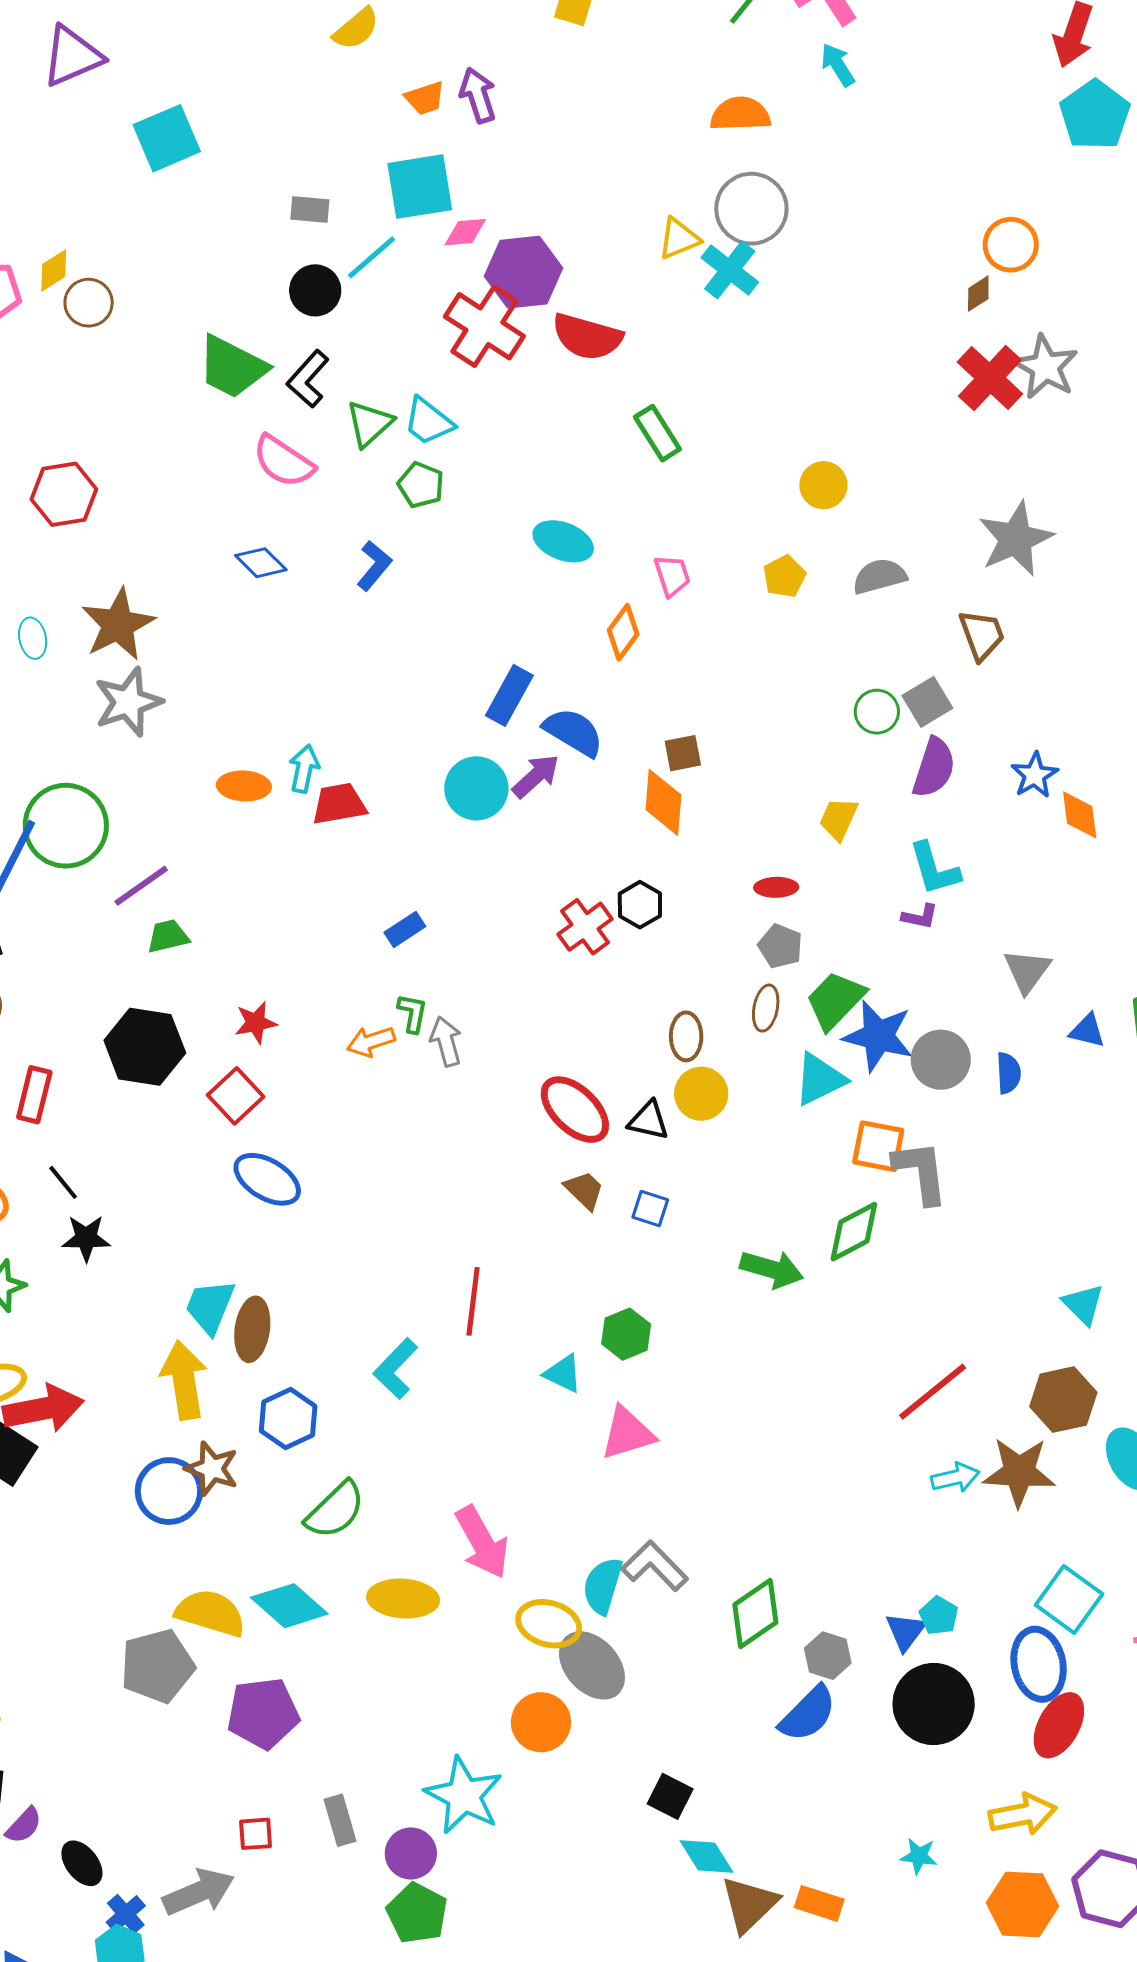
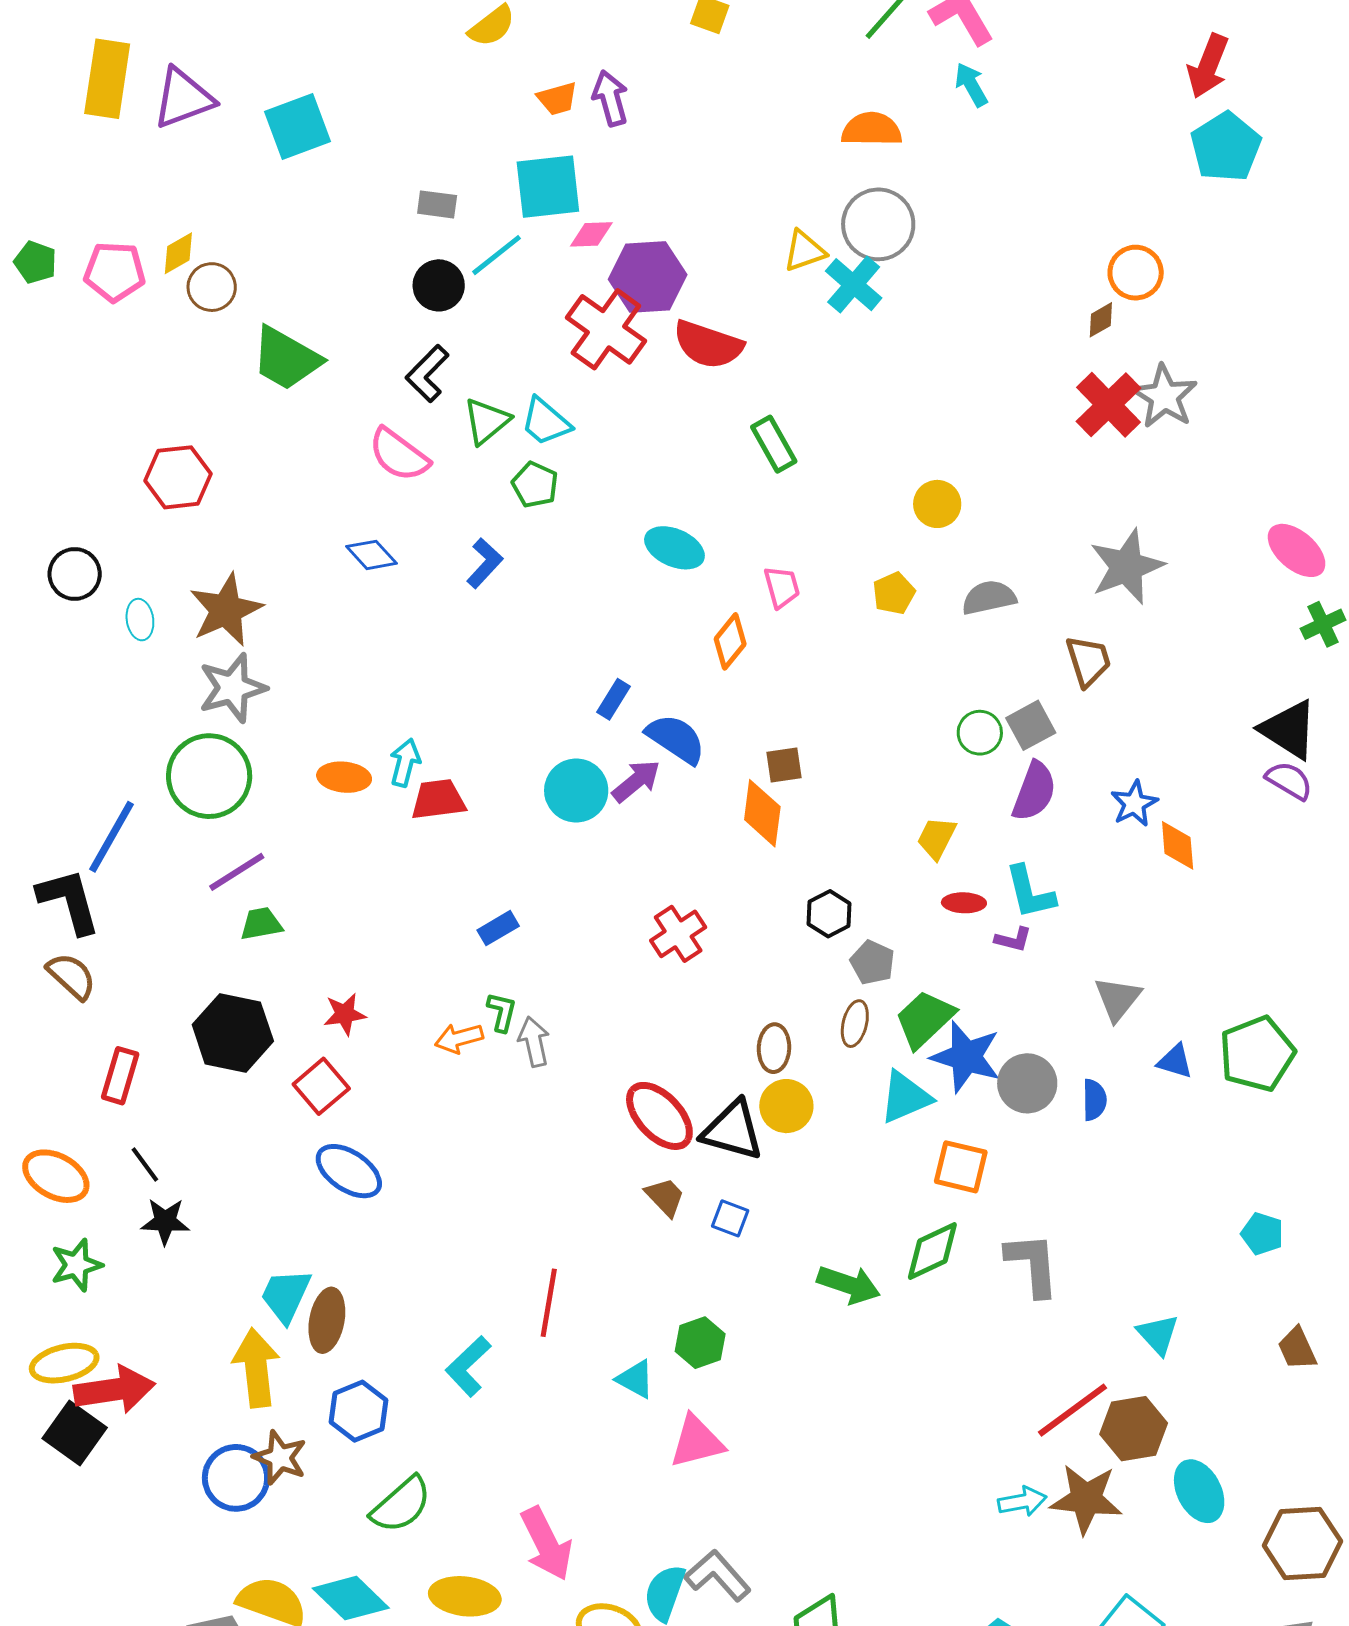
purple triangle: (72, 56) -> (183, 98), moved
green trapezoid: (232, 367) -> (286, 359), moved
blue rectangle: (509, 695) -> (614, 699), size x0.7
green circle: (66, 826) -> (209, 776), moved
red ellipse: (776, 887) -> (964, 903), moved
black hexagon: (640, 905) -> (829, 914), moved
black triangle: (649, 1121) -> (733, 1130), size x1.5
gray L-shape: (921, 1172) -> (1032, 1264), moved
red line: (933, 1392) -> (1073, 1410), moved

